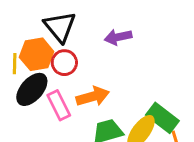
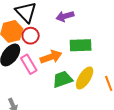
green rectangle: (162, 118) -> (81, 45), moved, turned -35

